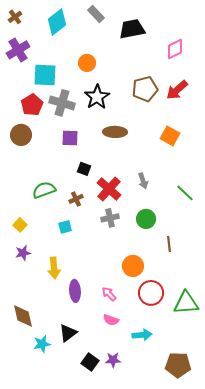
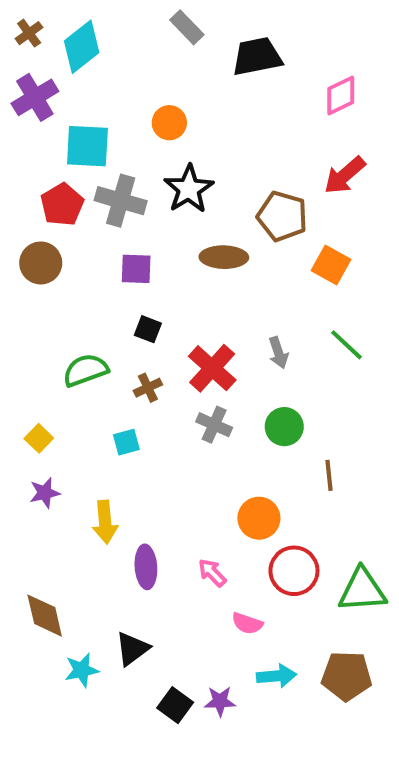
cyan diamond: (57, 22) -> (82, 47), moved
brown pentagon: (145, 89) -> (282, 216), moved, turned 30
black square: (84, 169) -> (148, 329), moved
green line: (185, 193) -> (347, 345), moved
gray cross: (110, 218) -> (214, 425), turned 36
pink semicircle: (111, 320) -> (247, 623), moved
cyan arrow: (142, 335) -> (276, 676), moved
brown pentagon: (178, 365) -> (347, 676), moved

